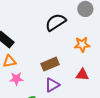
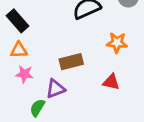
purple triangle: (52, 85) -> (55, 89), moved

